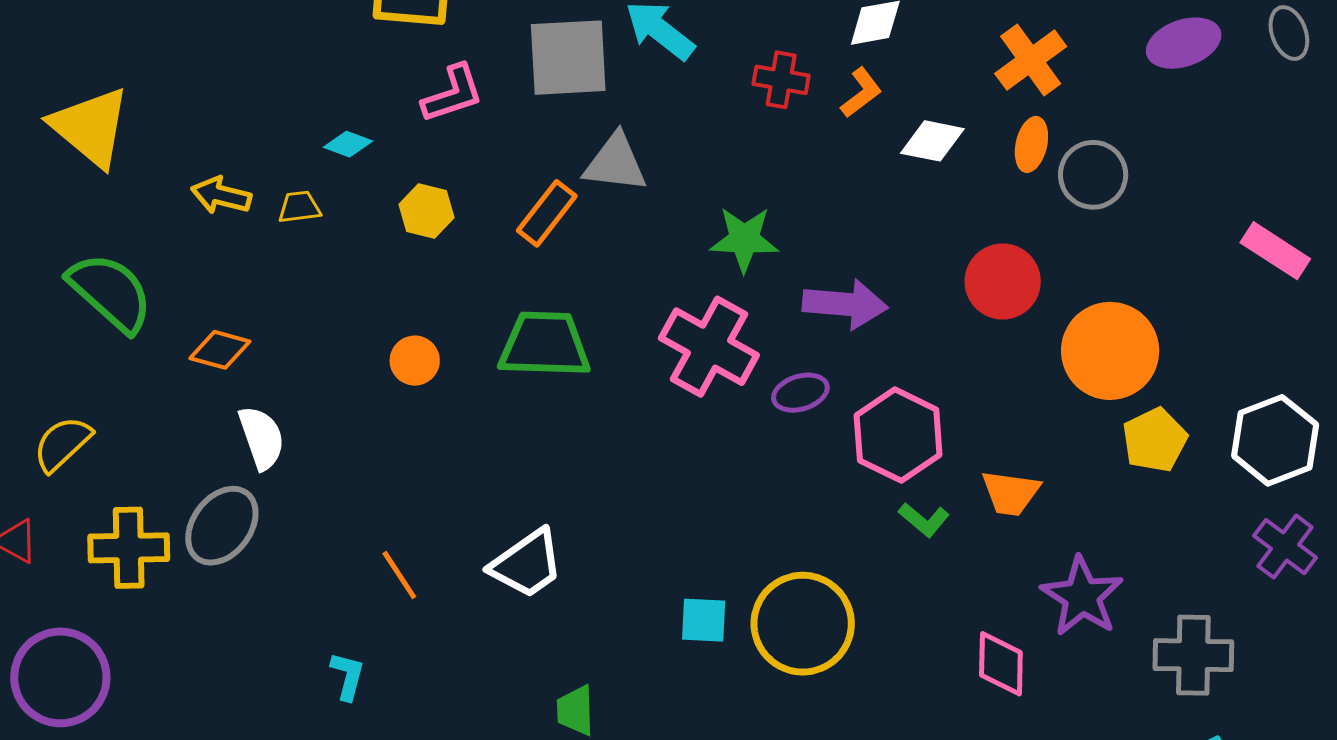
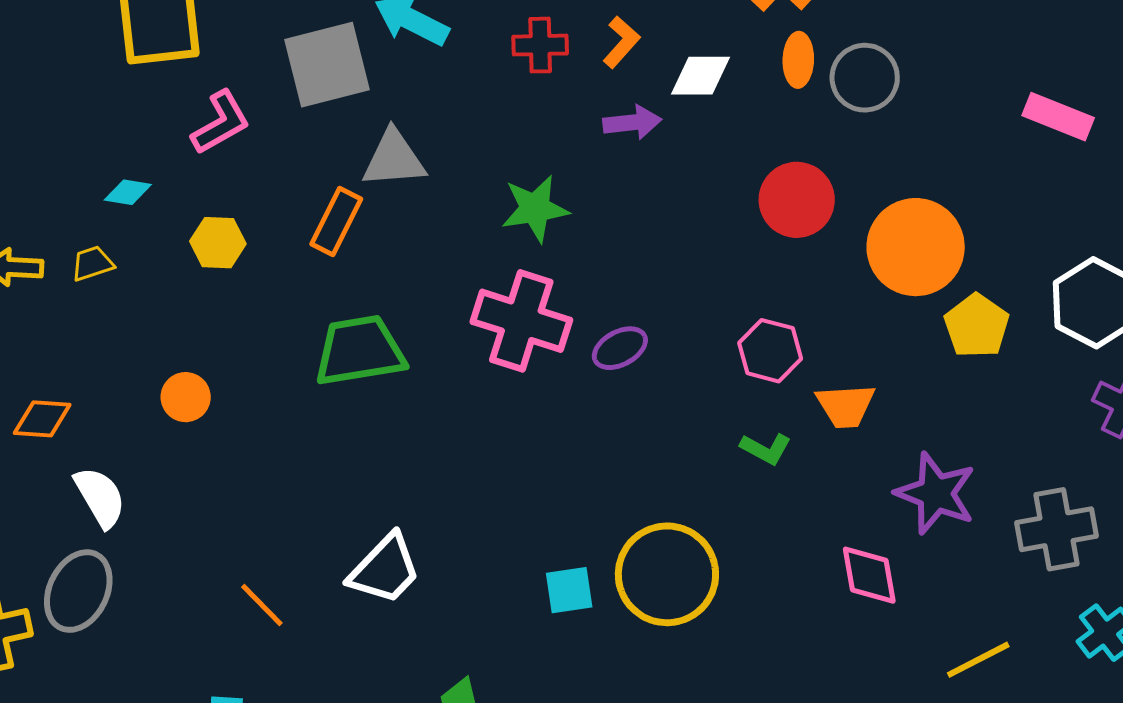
purple arrow: (845, 304) -> (632, 122), moved, size x0.7
orange circle: (415, 361) -> (186, 397), moved
pink hexagon: (898, 435) -> (770, 351), moved, size x0.7

